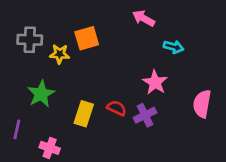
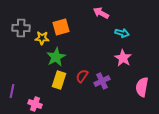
pink star: (155, 82) -> (123, 58), moved
green star: (41, 94) -> (56, 57), moved
pink semicircle: (202, 104) -> (142, 87), moved
red semicircle: (117, 108) -> (82, 76), turned -80

